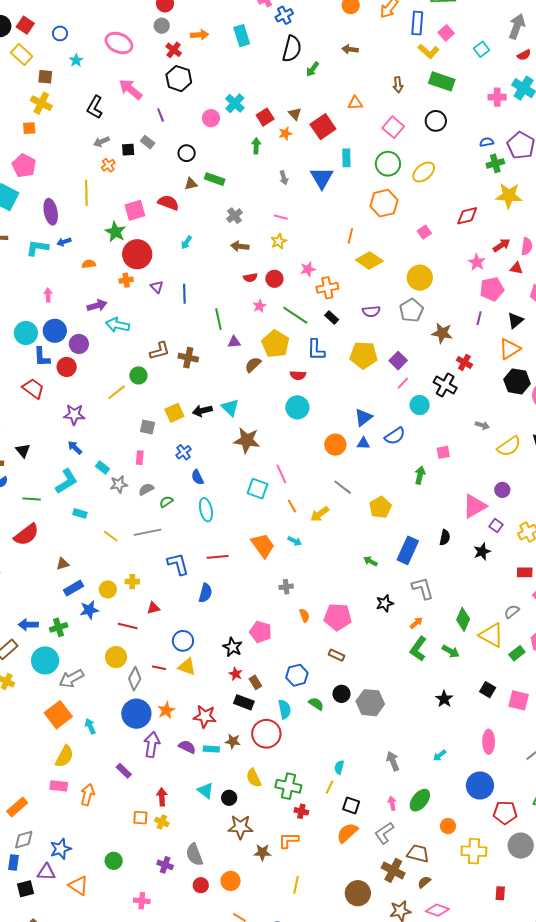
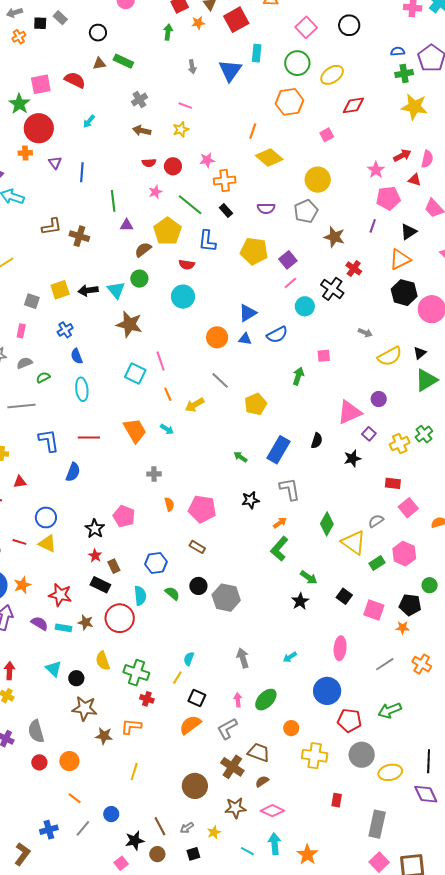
red diamond: (467, 216) -> (353, 105), moved
green circle: (138, 375) -> (139, 279), moved
green arrow: (451, 651) -> (309, 577), moved

